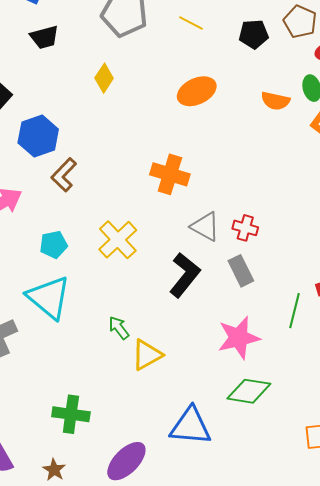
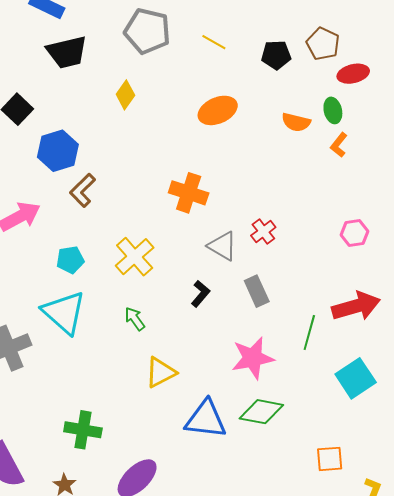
black trapezoid: (44, 37) -> (67, 52), size x1.4
red cross: (245, 228) -> (263, 231), moved, turned 35
black L-shape: (185, 275) -> (200, 294), size x0.6
green arrow: (119, 328) -> (135, 319), moved
blue triangle: (191, 426) -> (206, 419), moved

